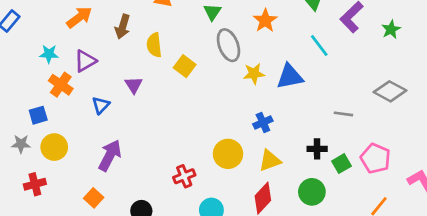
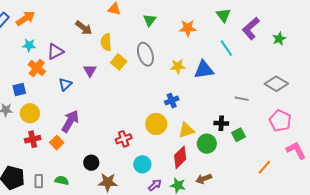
orange arrow: (79, 17) -> (25, 18), moved
orange star: (265, 21) -> (188, 28), turned 30
brown arrow: (123, 27) -> (84, 28), turned -72
gray ellipse: (228, 45) -> (145, 54), moved
yellow square: (185, 66) -> (119, 62), moved
blue cross: (263, 122) -> (172, 101), moved
pink pentagon: (376, 158) -> (280, 121), moved
red cross: (35, 184) -> (33, 139), moved
green circle: (312, 192) -> (207, 144), moved
orange square: (94, 198) -> (57, 143), moved

